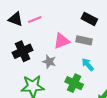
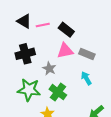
black rectangle: (89, 19) -> (66, 30), moved
green cross: (74, 83) -> (58, 92), moved

